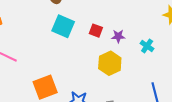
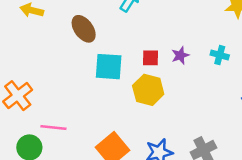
yellow hexagon: (110, 63) -> (148, 90), moved

